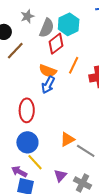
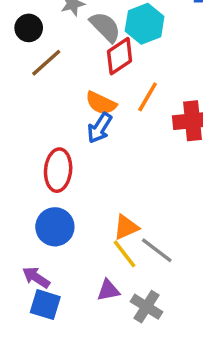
gray semicircle: (47, 28) -> (105, 27), turned -72
yellow line: (35, 162) -> (125, 254), moved
purple triangle: (60, 176) -> (108, 290), turned 32

